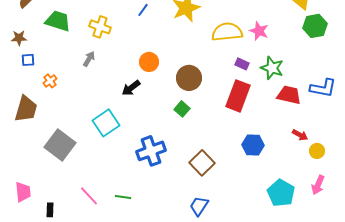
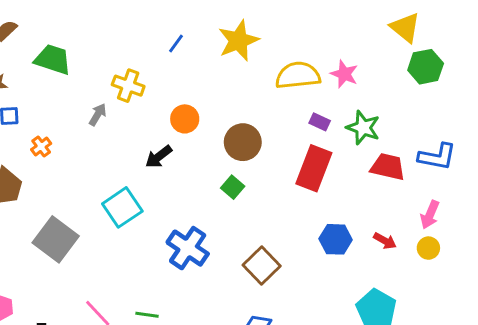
yellow cross: (100, 27) -> (128, 86), moved
red arrow: (300, 135) -> (385, 241), moved
blue cross: (151, 151) -> (188, 248), turned -36
pink arrow: (318, 185) -> (430, 215), moved

